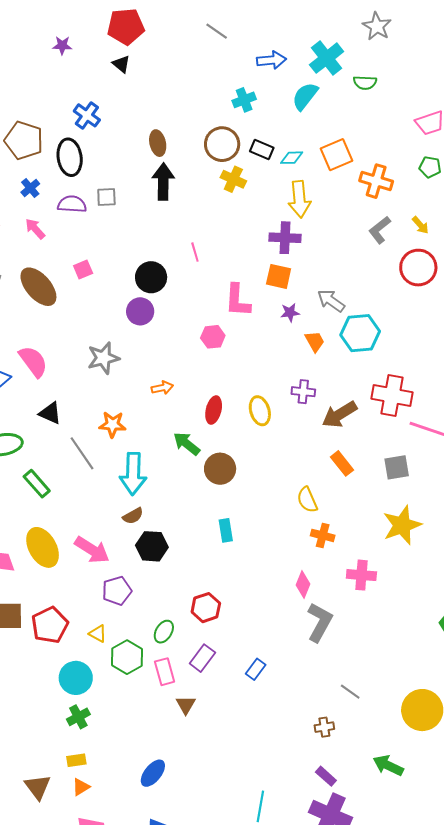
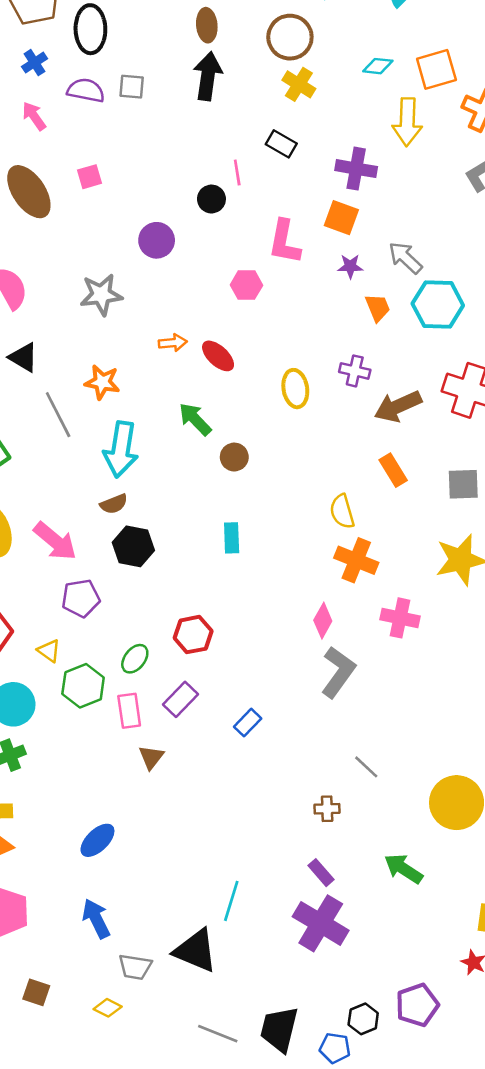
black rectangle: (262, 149) -> (281, 144), moved
yellow arrow: (299, 199) -> (407, 122), moved
black circle: (151, 277) -> (211, 199), moved, size x0.7
red ellipse: (214, 410) -> (218, 356), moved, turned -68
brown circle: (220, 469) -> (234, 457), size x0.7
orange cross: (323, 535) -> (356, 560), size x1.4

